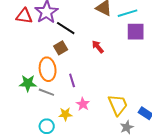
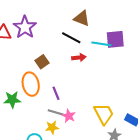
cyan line: (127, 13) -> (101, 44), moved, turned 30
black line: (66, 28) -> (71, 38), moved
red arrow: (98, 47) -> (79, 58), turned 128
gray line: (46, 92) -> (56, 112), moved

